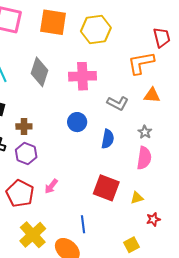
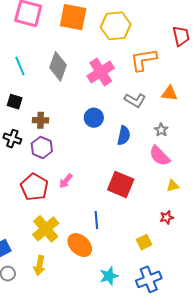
orange L-shape: (141, 63) -> (144, 60), moved
pink cross: (82, 76) -> (101, 72), turned -32
pink semicircle: (144, 158) -> (160, 156), turned 125
yellow triangle: (137, 198) -> (173, 186), moved

